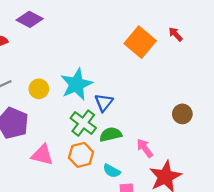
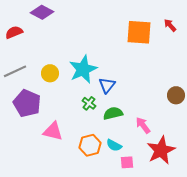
orange square: (140, 42) -> (139, 32), turned -36
green cross: (83, 123) -> (89, 103), size x0.6
orange hexagon: (81, 155) -> (90, 145), moved

